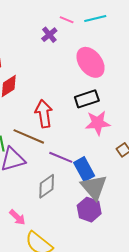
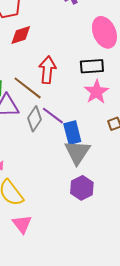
pink star: (98, 123) -> (96, 92), turned 30
gray diamond: (47, 186) -> (34, 119), moved, turned -35
purple hexagon: (89, 210) -> (82, 188), moved

